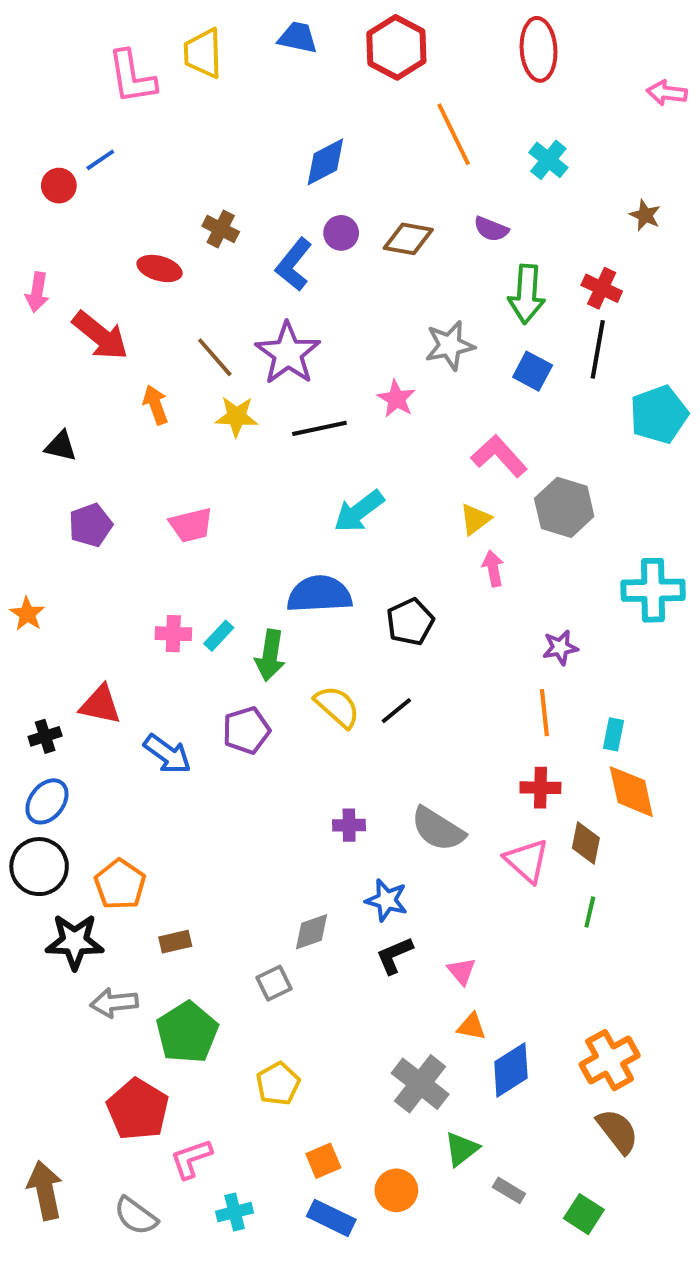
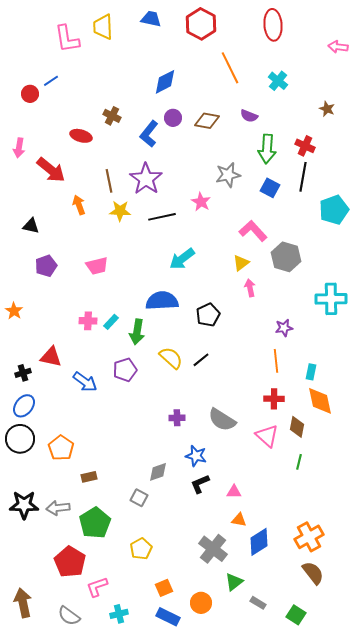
brown line: (215, 357) -> (109, 181), turned 30
black star: (75, 942) -> (24, 505), moved
pink triangle: (462, 971) -> (234, 492), turned -49
gray square: (274, 983) -> (139, 498), turned -36

